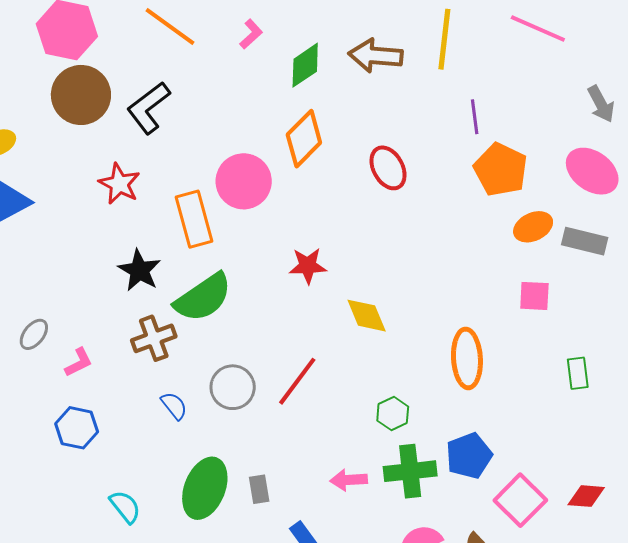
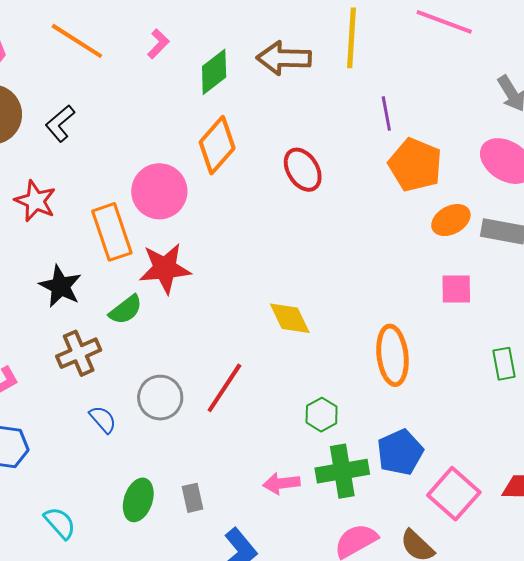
black L-shape: (148, 108) -> (60, 123), size x0.7
red star: (308, 266) -> (165, 268), moved, size x1.4
green semicircle: (203, 298) -> (126, 310), size x0.6
green ellipse: (205, 488) -> (138, 500), size x0.7

